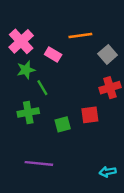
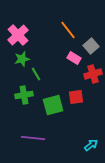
orange line: (80, 35) -> (68, 30), turned 60
pink rectangle: (53, 54) -> (74, 58), moved
green square: (63, 124) -> (53, 105), size x1.5
cyan arrow: (108, 172) -> (91, 145), turned 152

